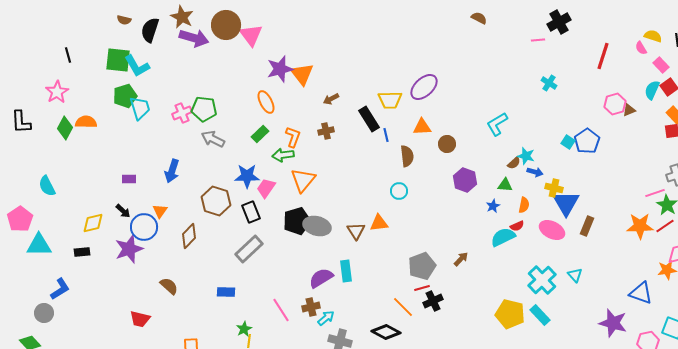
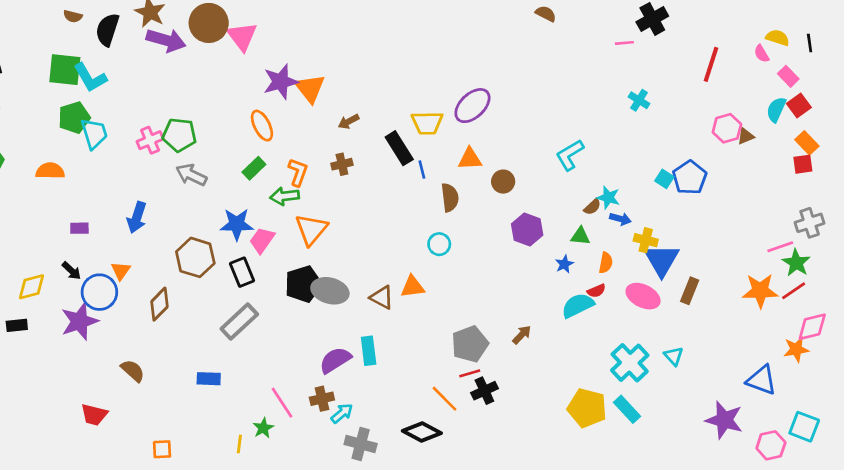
orange semicircle: (86, 122) -> (50, 171), moved
brown triangle: (356, 231) -> (382, 297), turned -30
green star: (244, 329) -> (263, 428), moved

